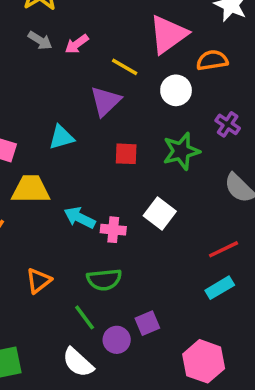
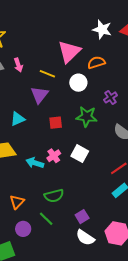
pink arrow: (77, 44) -> (18, 65), turned -64
purple cross: (228, 124) -> (110, 97), turned 32
green star: (181, 151) -> (87, 117), turned 30
pink cross: (113, 230) -> (54, 156), moved, turned -32
purple circle: (117, 340) -> (23, 229), moved
white semicircle: (78, 362) -> (85, 238), moved

